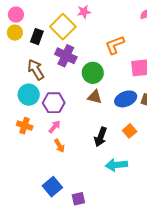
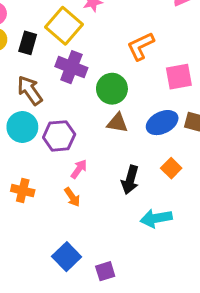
orange cross: (25, 126) -> (23, 191), moved
pink arrow: (55, 127) -> (79, 169), moved

